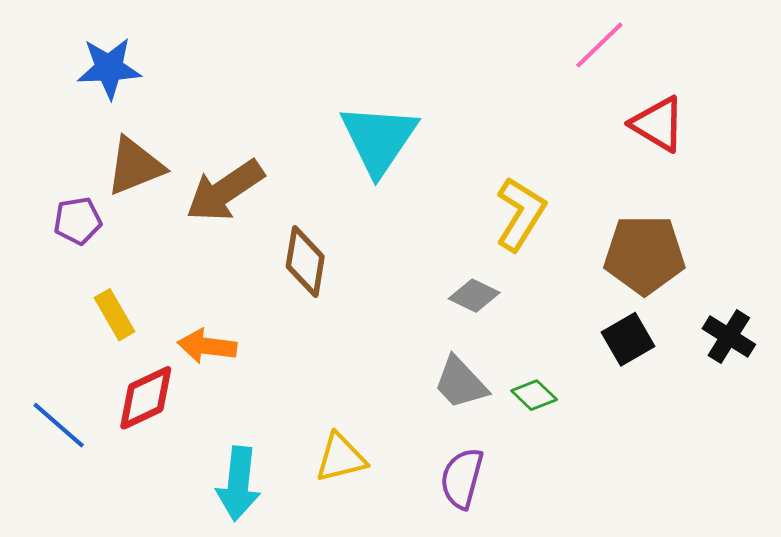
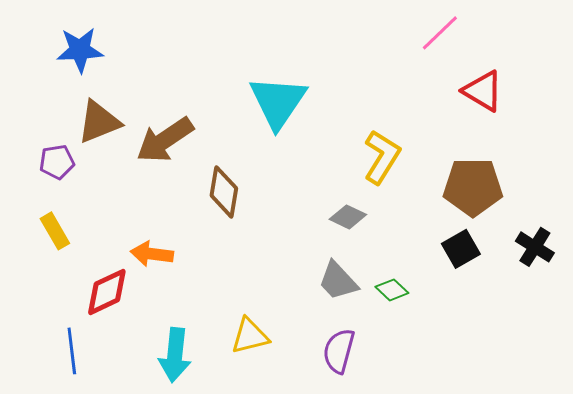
yellow rectangle: (114, 315) -> (55, 231), moved
blue line: (59, 425) -> (72, 351), moved, turned 42

